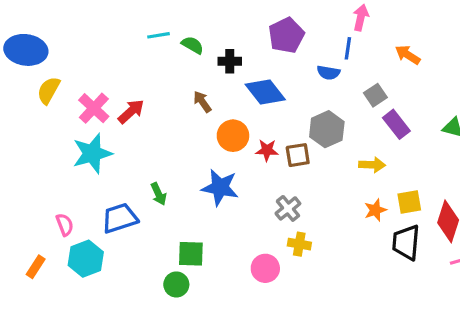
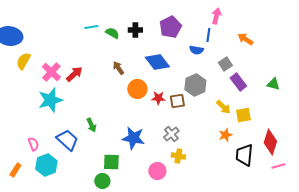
black cross: (230, 61) -> (135, 30), moved
yellow arrow: (372, 165) -> (223, 107), turned 42
blue star: (220, 187) -> (133, 138), moved
yellow square: (409, 202) -> (243, 115), moved
blue trapezoid: (120, 218) -> (67, 140), turned 60

